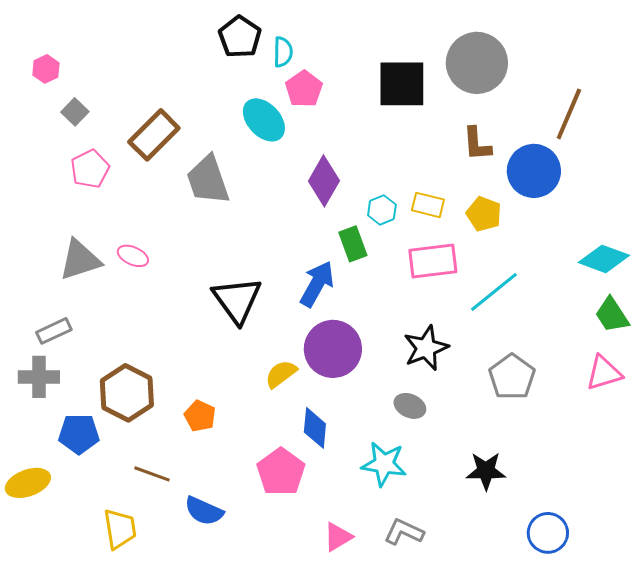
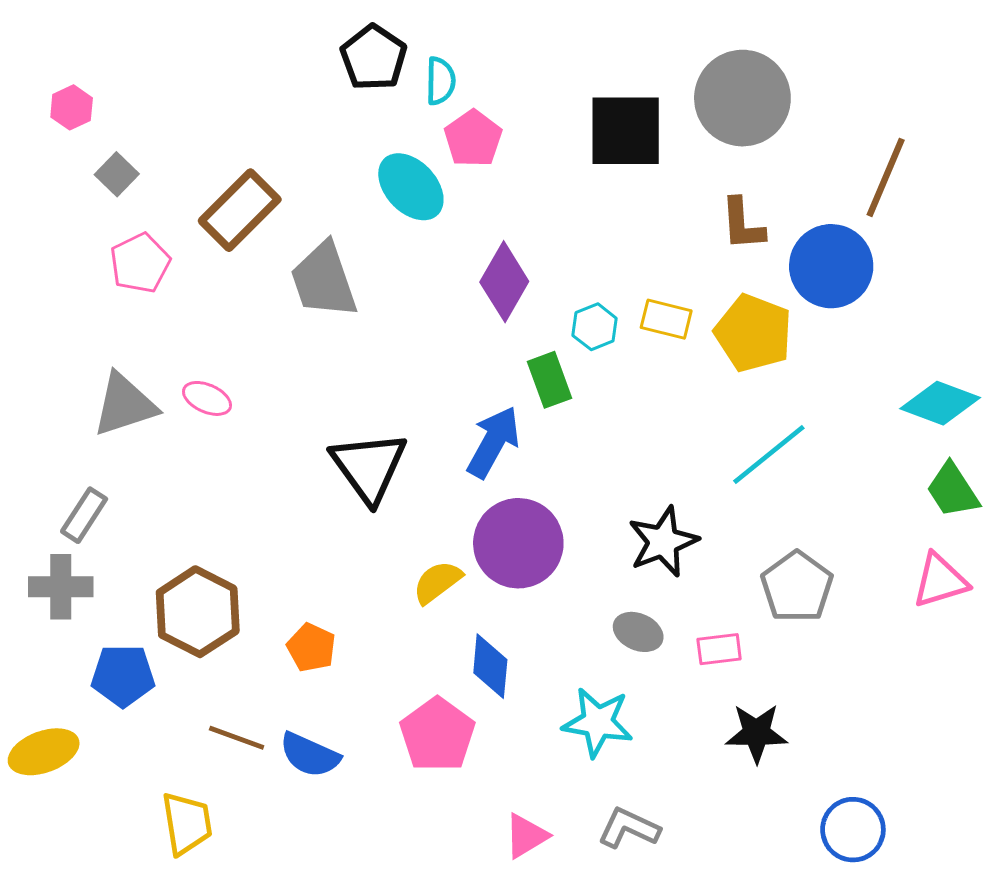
yellow pentagon: (484, 214) -> (753, 333), size x1.4
pink rectangle: (433, 261) -> (719, 649), moved, size x0.6
gray rectangle: (54, 331) -> (84, 515), turned -32
blue semicircle: (204, 511) -> (310, 755), moved

